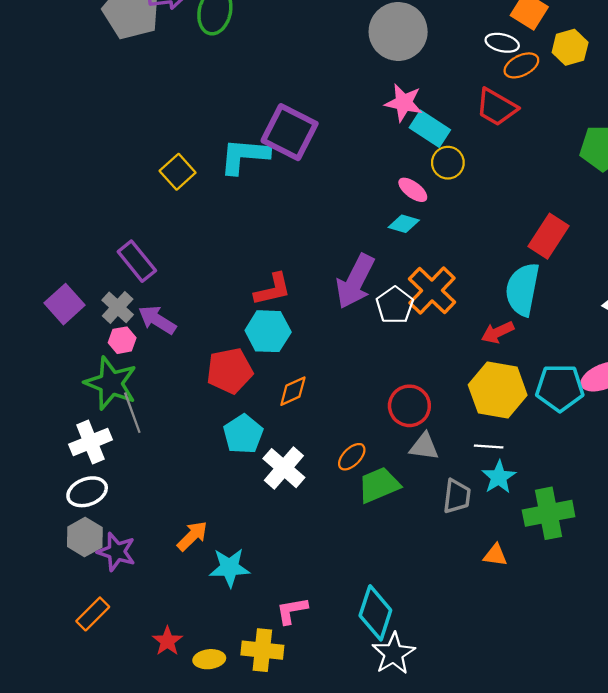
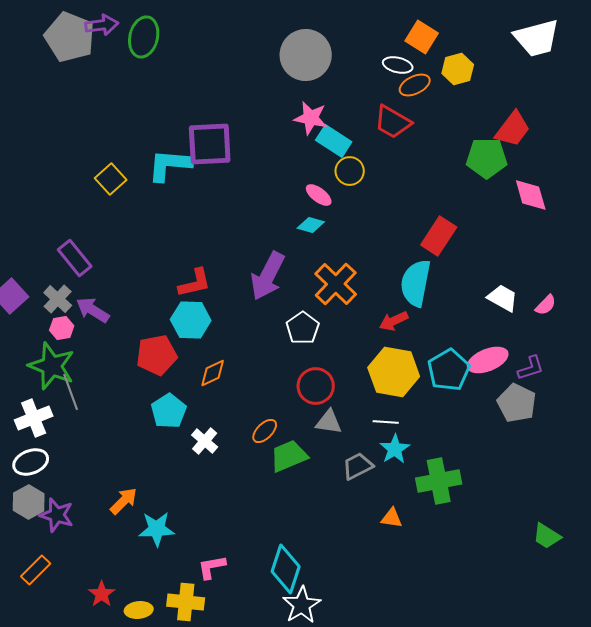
purple square: (290, 132) -> (210, 144), turned -30
white pentagon: (395, 305) -> (303, 328), moved
cyan pentagon: (560, 388) -> (449, 370), turned -30
white cross: (284, 468) -> (205, 441), size x0.7
gray trapezoid: (457, 496) -> (358, 466), turned -124

